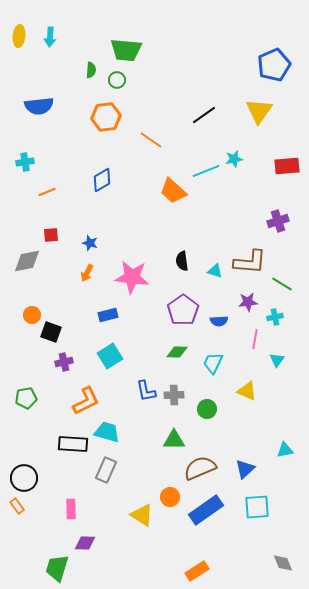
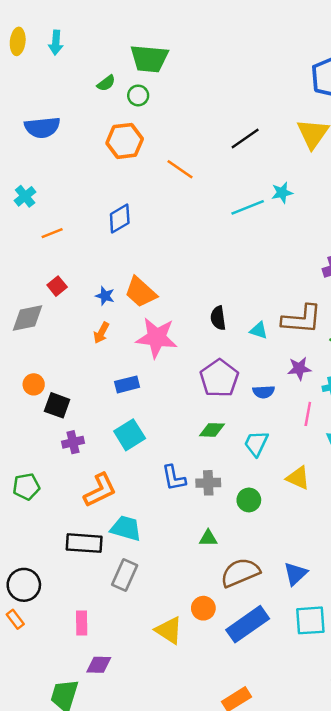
green semicircle: (91, 70) -> (106, 83), turned 49
cyan cross: (25, 162) -> (25, 196), turned -30
orange trapezoid: (173, 191) -> (141, 292), moved
red square: (51, 235) -> (57, 286), turned -35
green triangle: (174, 440) -> (208, 538), size x0.7

